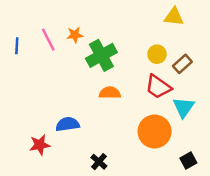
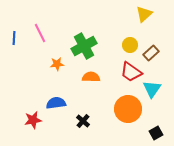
yellow triangle: (174, 17) -> (144, 14), turned -48
orange star: (75, 35) -> (57, 64), moved
black cross: (99, 162) -> (83, 121), moved

